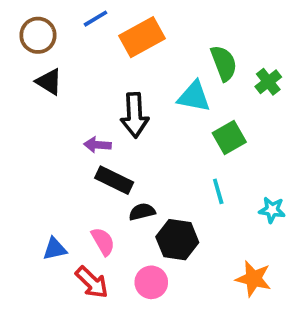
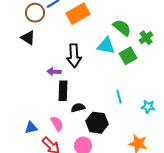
brown circle: (38, 35) -> (35, 13), moved
green semicircle: (224, 63) -> (122, 28), turned -30
green square: (229, 137) -> (128, 56), moved
black rectangle: (114, 180) -> (63, 91), turned 66

